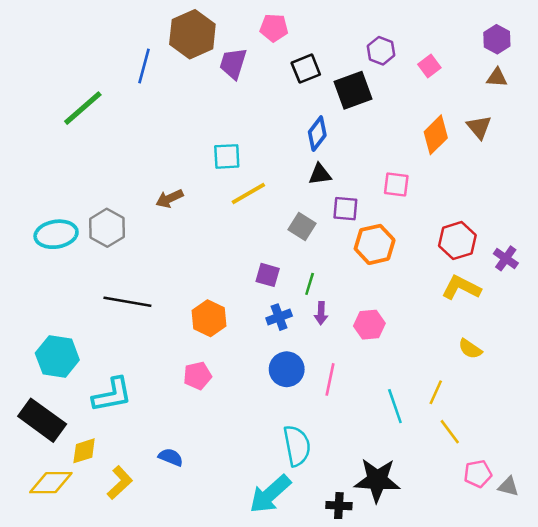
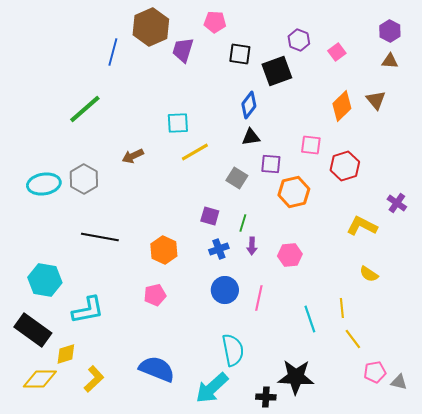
black square: (306, 69) -> (240, 54), turned 30
green line: (83, 108) -> (85, 109), moved
red hexagon: (457, 241) -> (345, 166), moved
yellow line: (436, 392) -> (342, 308), turned -30
blue semicircle: (171, 457) -> (157, 369), moved, size x1.8

